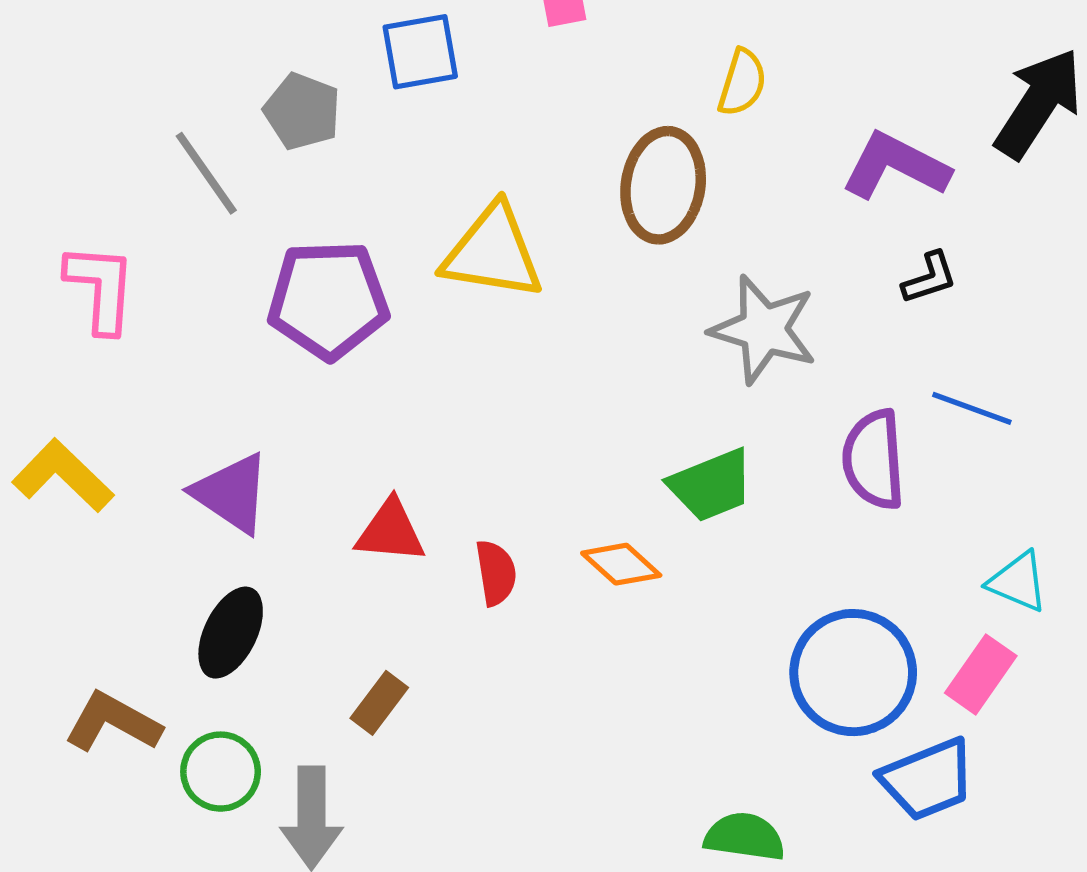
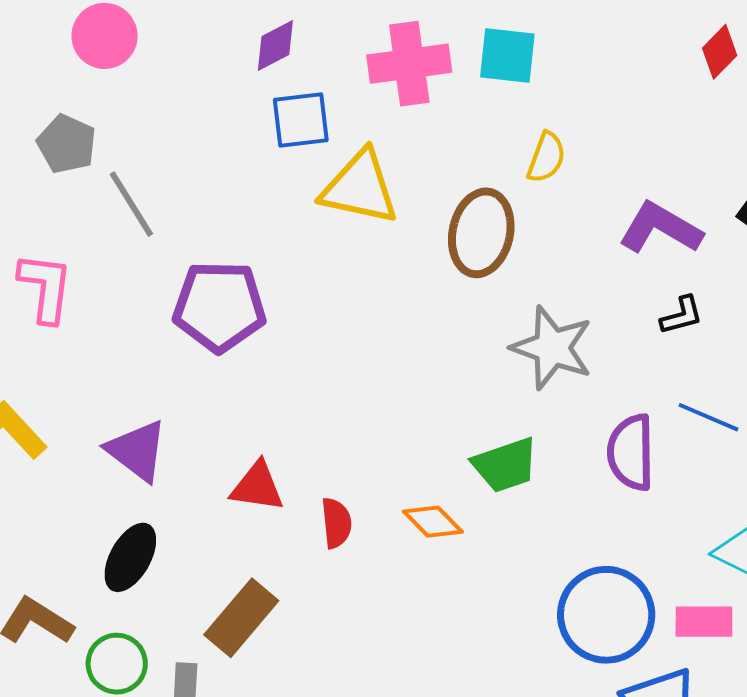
gray pentagon: (302, 111) -> (67, 144), moved
yellow triangle: (493, 252) -> (360, 188), moved
pink rectangle: (981, 674) -> (704, 622), turned 52
brown rectangle: (379, 703) -> (241, 618), size x1.6

